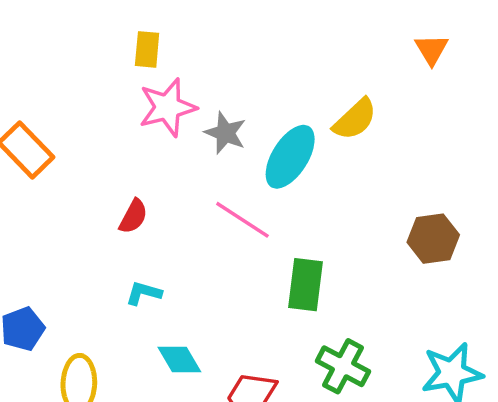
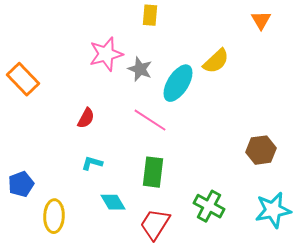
yellow rectangle: (147, 49) -> (150, 15), moved
brown hexagon: (433, 239) -> (261, 150), moved
green rectangle: (305, 285) -> (153, 172), moved

